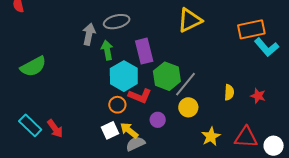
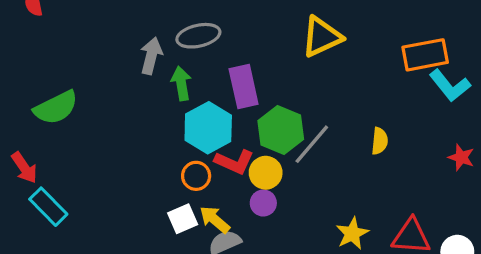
yellow semicircle: (229, 92) -> (380, 141), moved
red star: (258, 96) -> (461, 157), moved
yellow circle: (188, 107) -> (266, 173), moved
red arrow: (55, 129) -> (24, 168), moved

